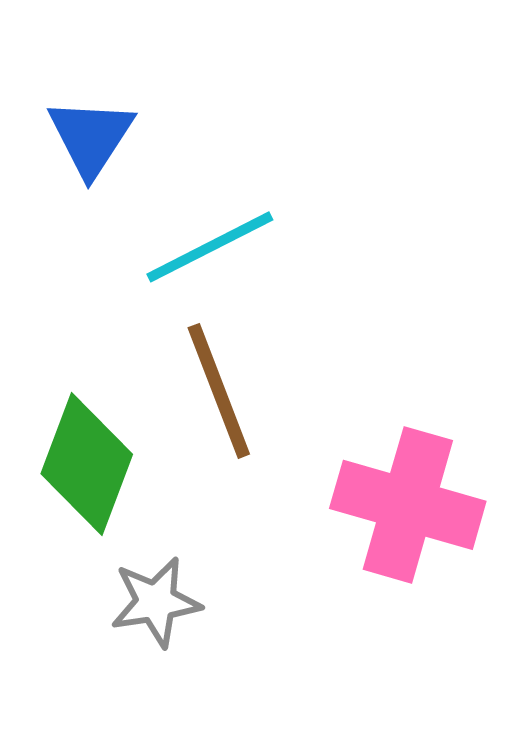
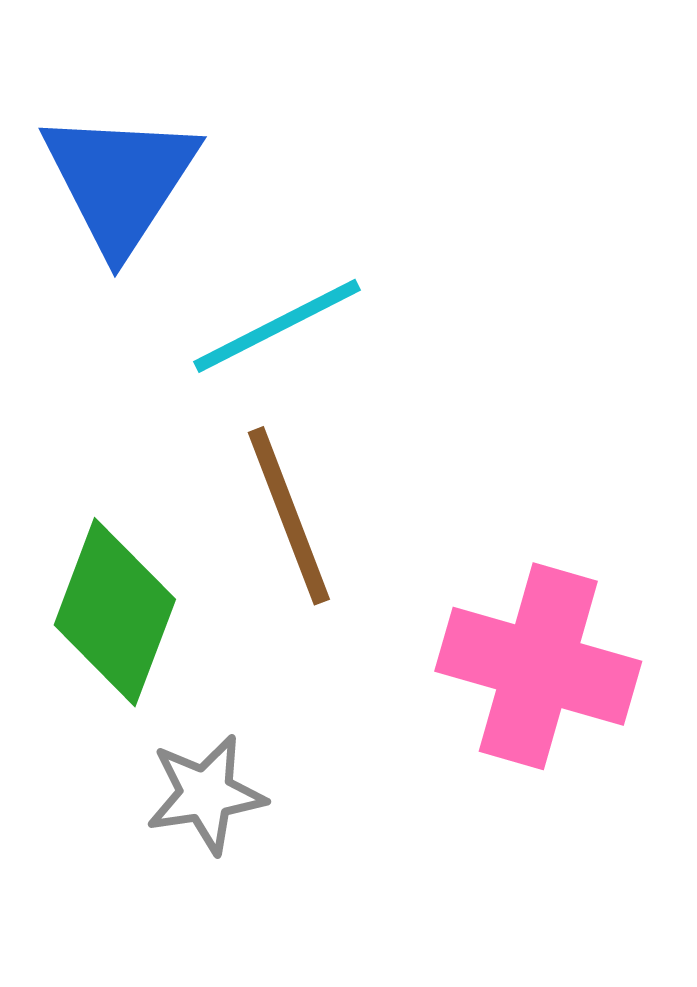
blue triangle: (91, 137) -> (120, 181), size x1.4

